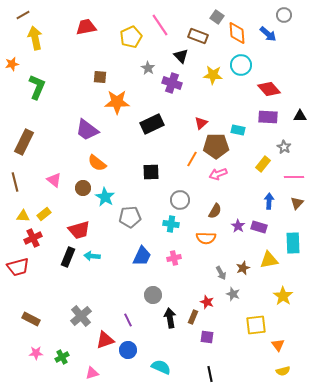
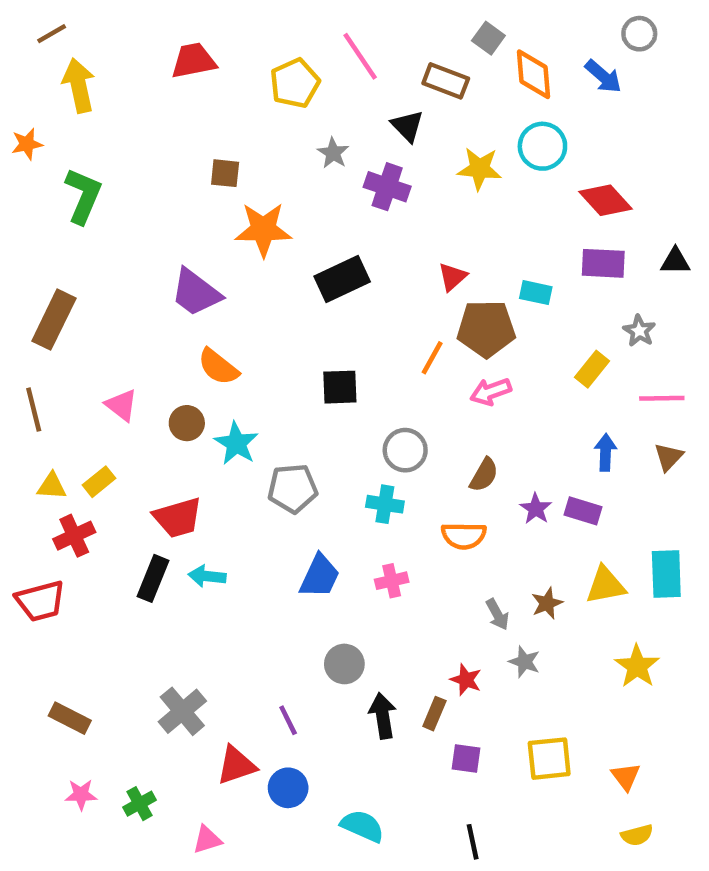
cyan rectangle: (293, 243) -> (666, 574), moved
yellow square: (256, 325) -> (549, 759), moved

